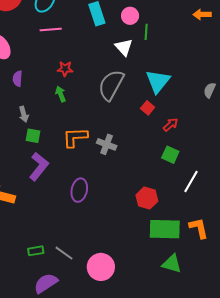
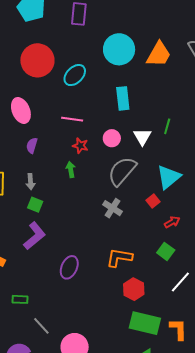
pink circle: (130, 16) -> (112, 138), moved
pink line: (51, 30) -> (72, 119), moved
orange L-shape: (75, 137) -> (119, 258), moved
gray cross: (107, 144) -> (112, 208), moved
green rectangle: (36, 251) -> (20, 299), moved

